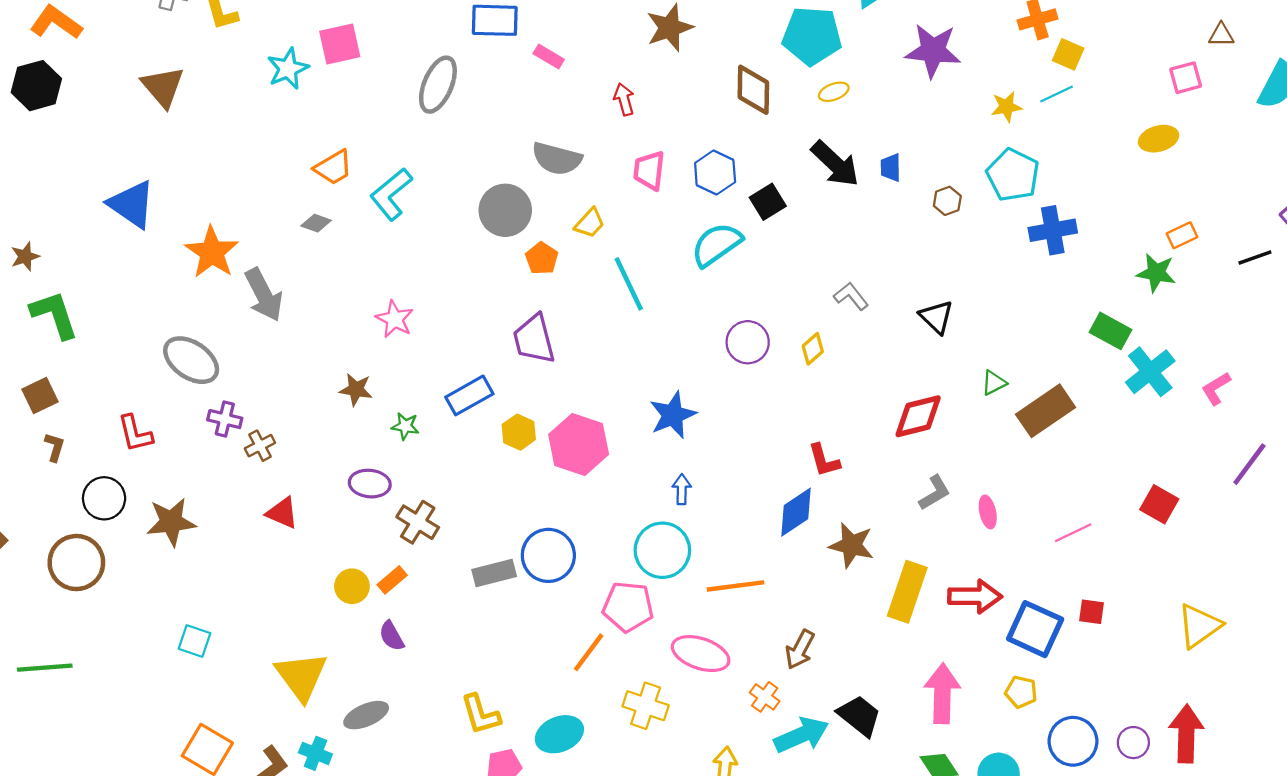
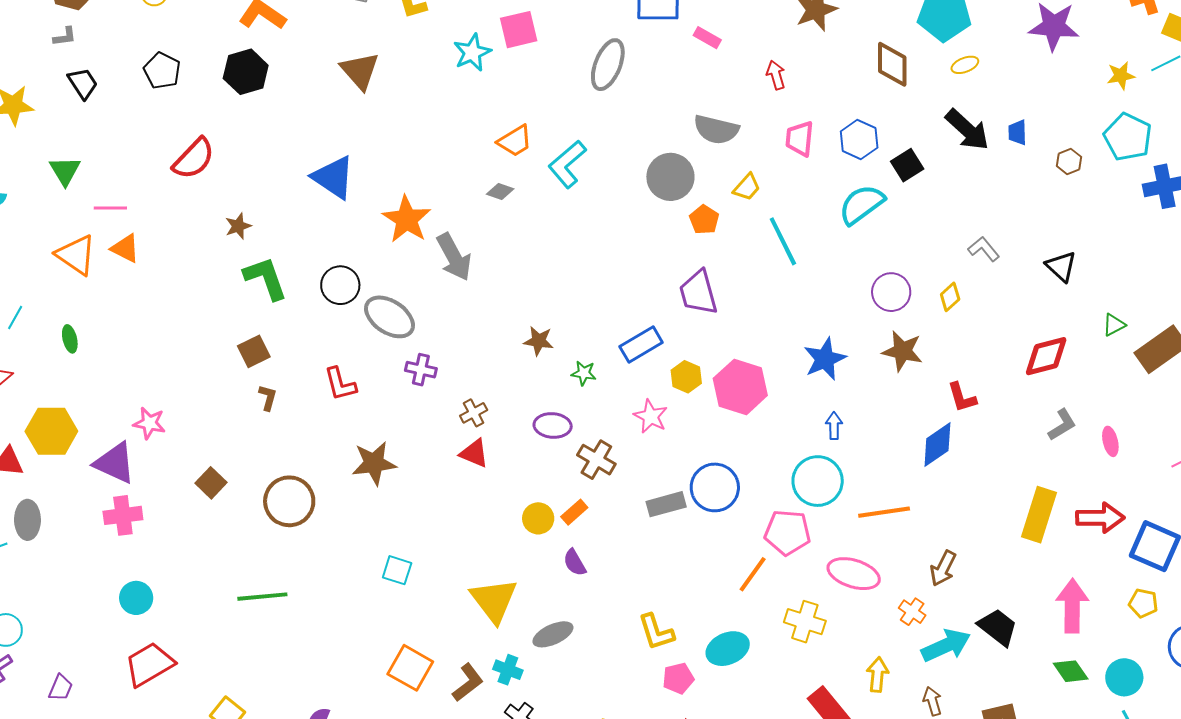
pink star: (395, 319) -> (651, 416), moved
brown cross: (260, 446) -> (474, 413), moved
black circle: (104, 498) -> (340, 285), moved
brown star: (852, 545) -> (902, 351), moved

